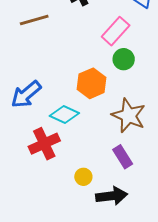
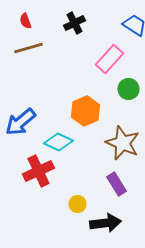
green circle: (124, 59) -> (128, 89), moved

